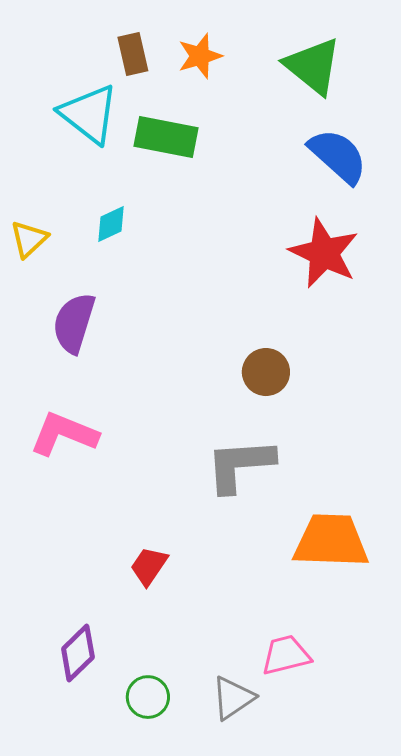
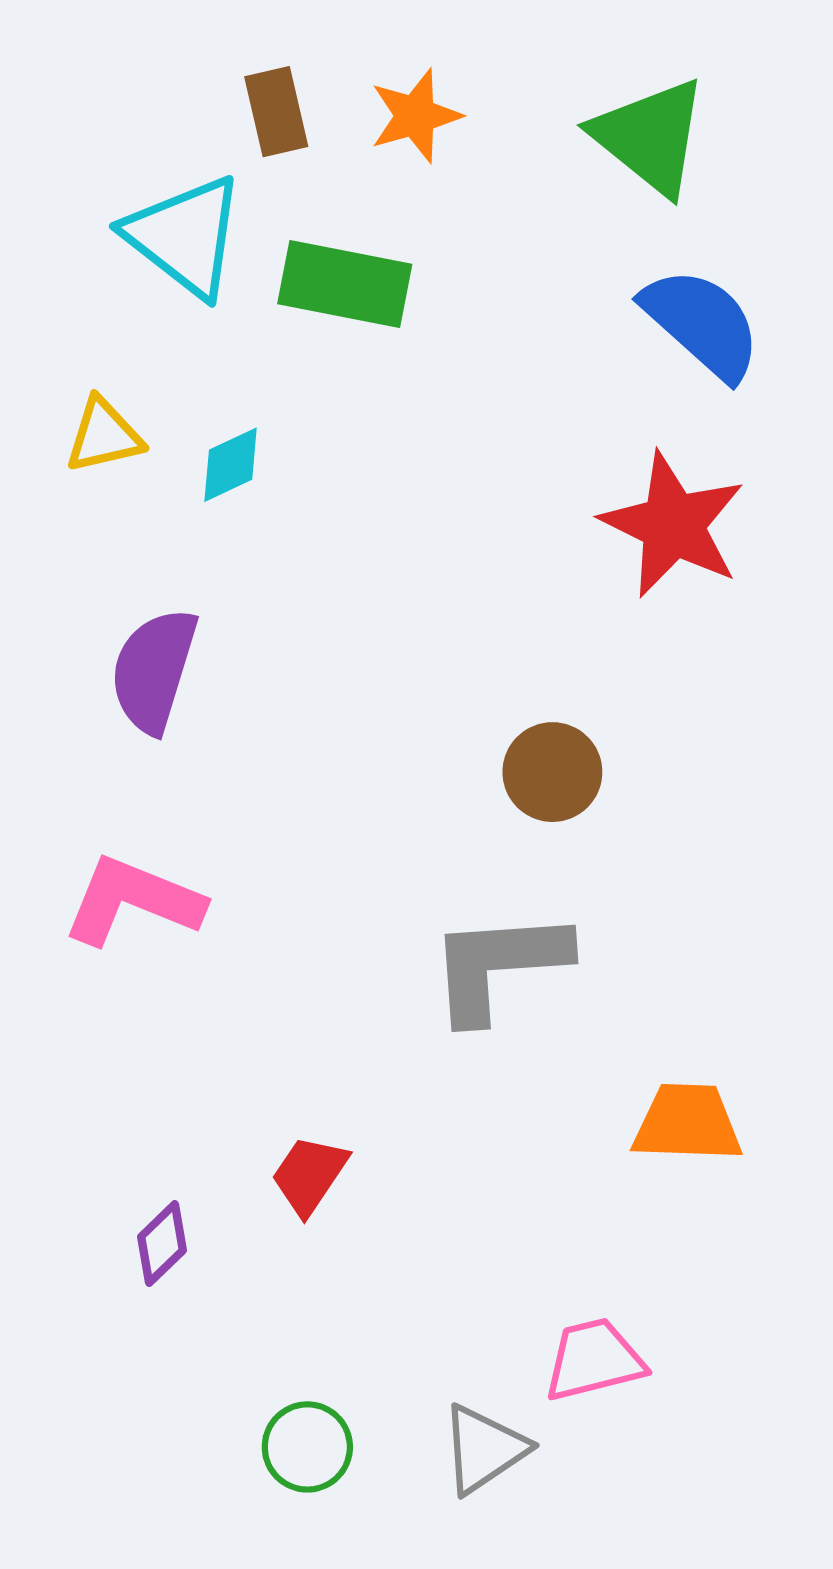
yellow triangle: (29, 239) -> (104, 436), moved, turned 30
orange trapezoid: (331, 541) -> (687, 1123), size x0.7
purple diamond: (78, 653) -> (162, 1243), moved, size x0.7

